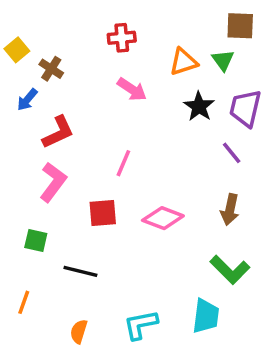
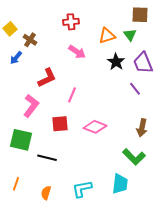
purple trapezoid: (245, 108) -> (143, 63), turned -35
red L-shape: (58, 132) -> (47, 78), moved
brown arrow: (230, 210) -> (142, 128), moved
green square: (36, 240) -> (21, 140), size x1.6
orange line: (24, 302) -> (16, 184), moved

